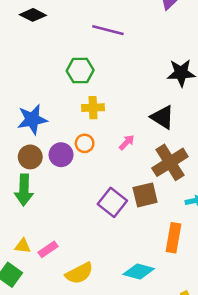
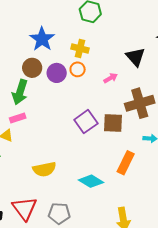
yellow cross: (93, 108) -> (80, 49), moved
black triangle: (162, 117) -> (135, 57), moved
blue star: (32, 119) -> (42, 39), turned 30
pink rectangle: (48, 249) -> (18, 118), moved

